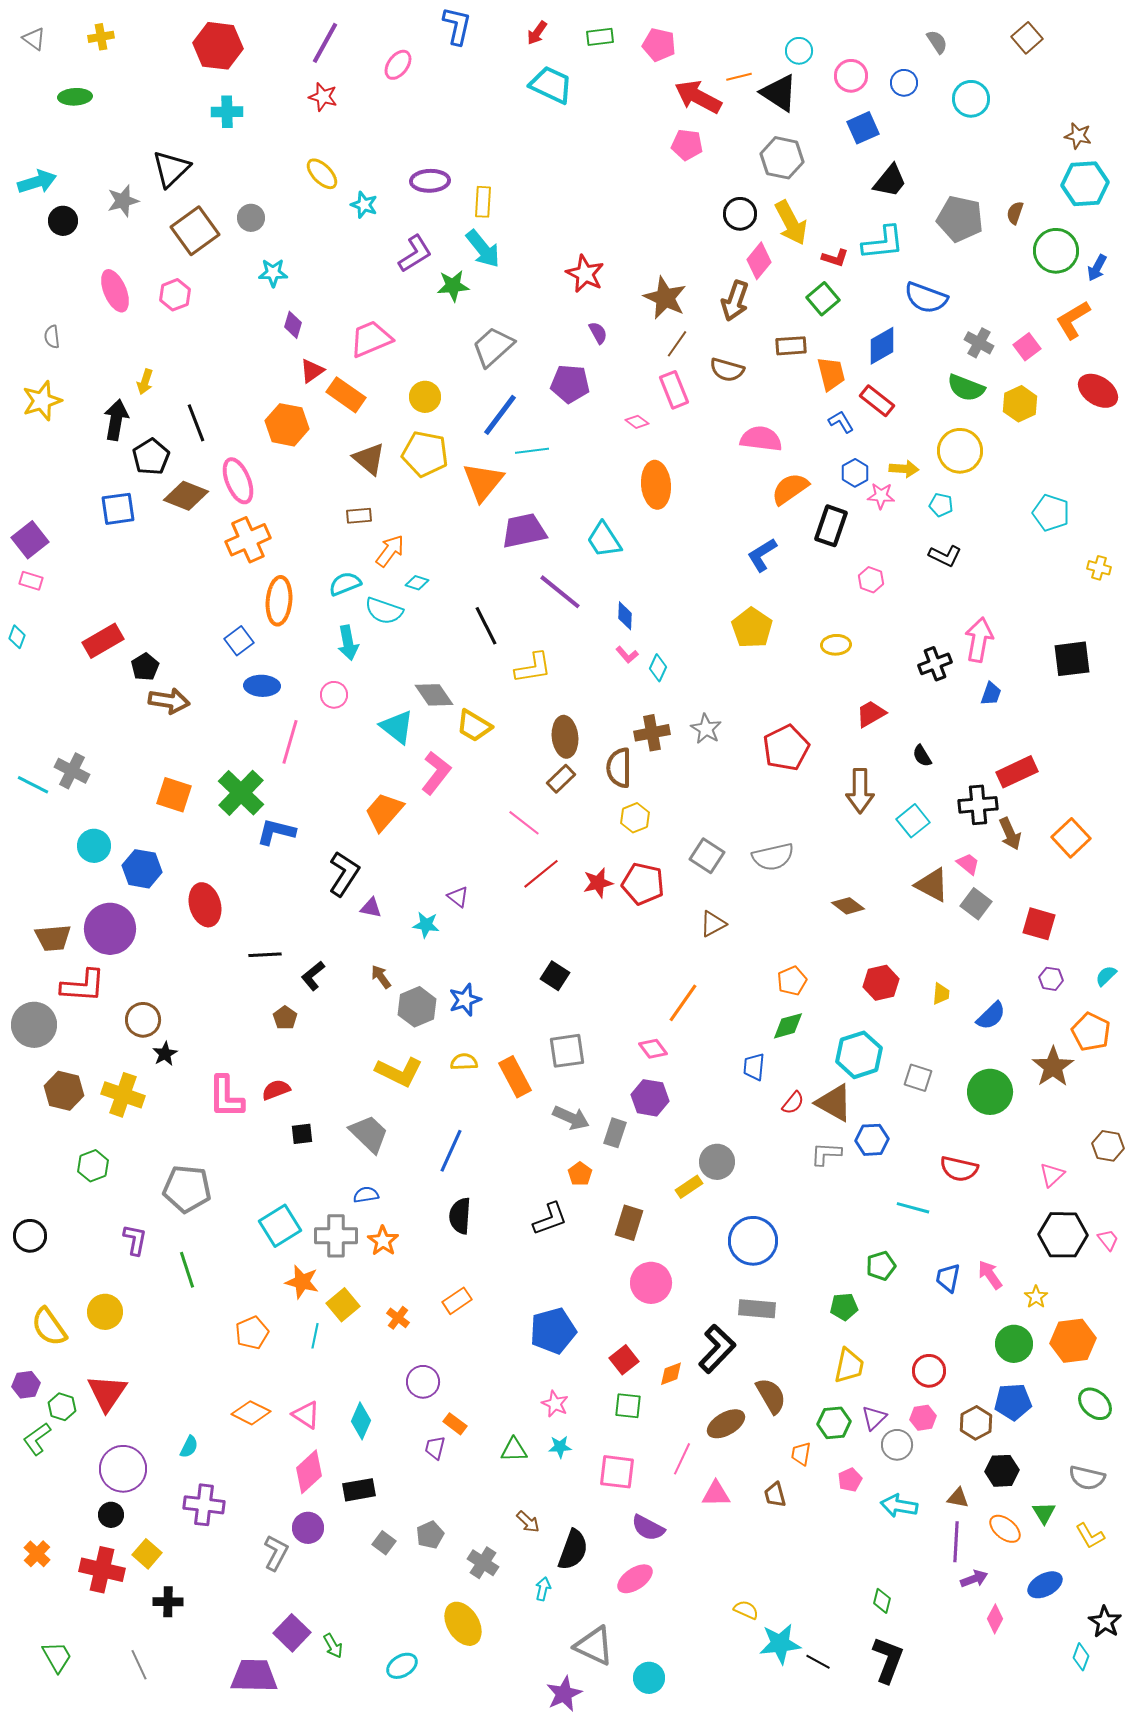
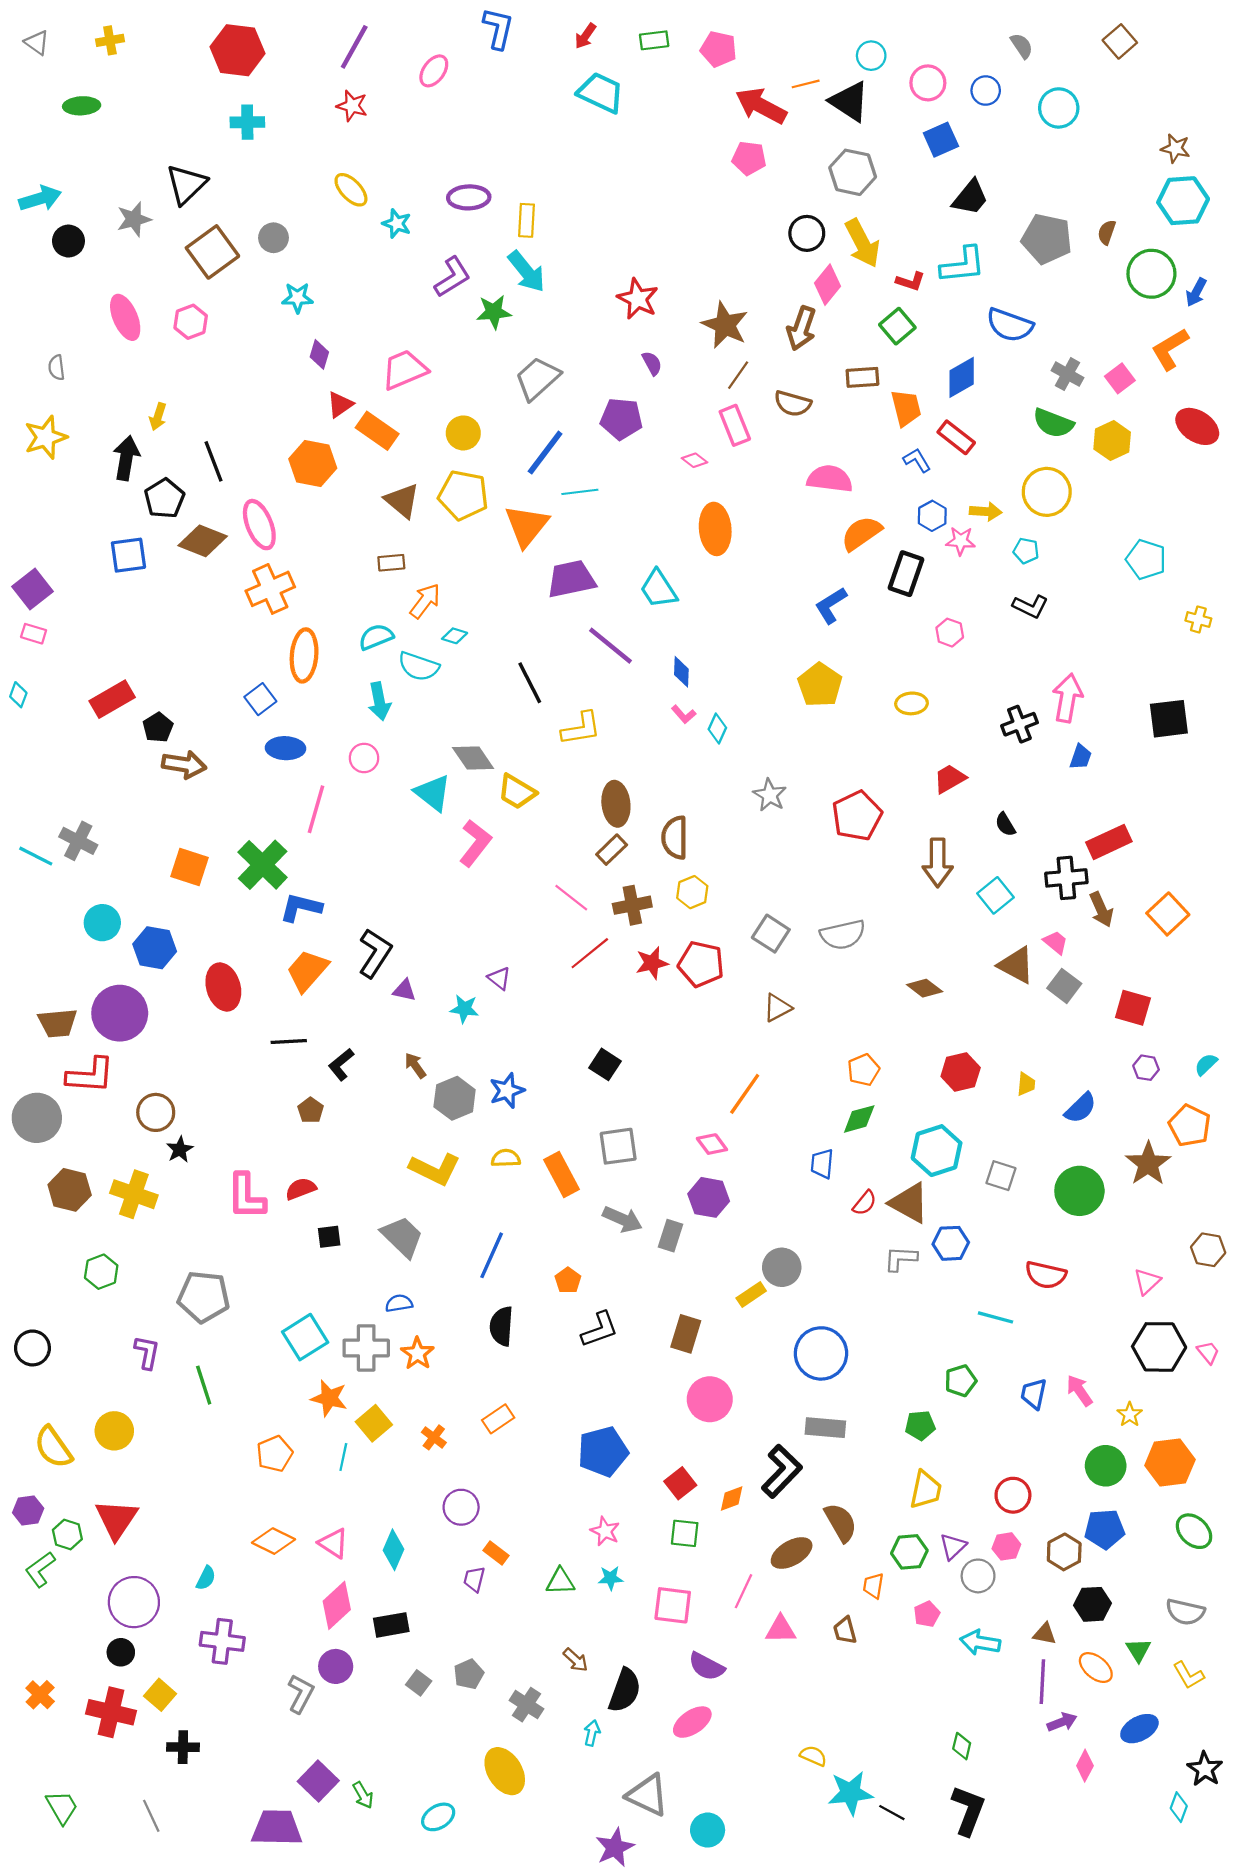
brown cross: (652, 733) -> (632, 905), moved
orange trapezoid: (384, 812) -> (307, 971), moved
orange pentagon: (580, 1174) -> (568, 1280), moved

